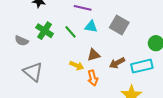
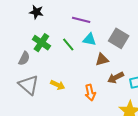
gray semicircle: (22, 41) -> (24, 58), moved, turned -88
brown triangle: (94, 55) -> (102, 59), moved
yellow arrow: (77, 66) -> (58, 85), moved

